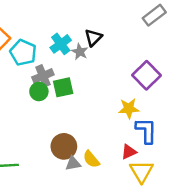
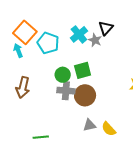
gray cross: (43, 76) -> (66, 91), moved, turned 30
brown circle: (64, 146) -> (85, 95), moved
gray triangle: (73, 163) -> (90, 125), moved

